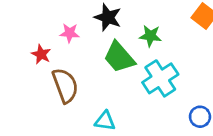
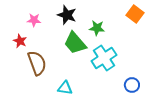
pink star: (70, 33) -> (34, 20), moved

